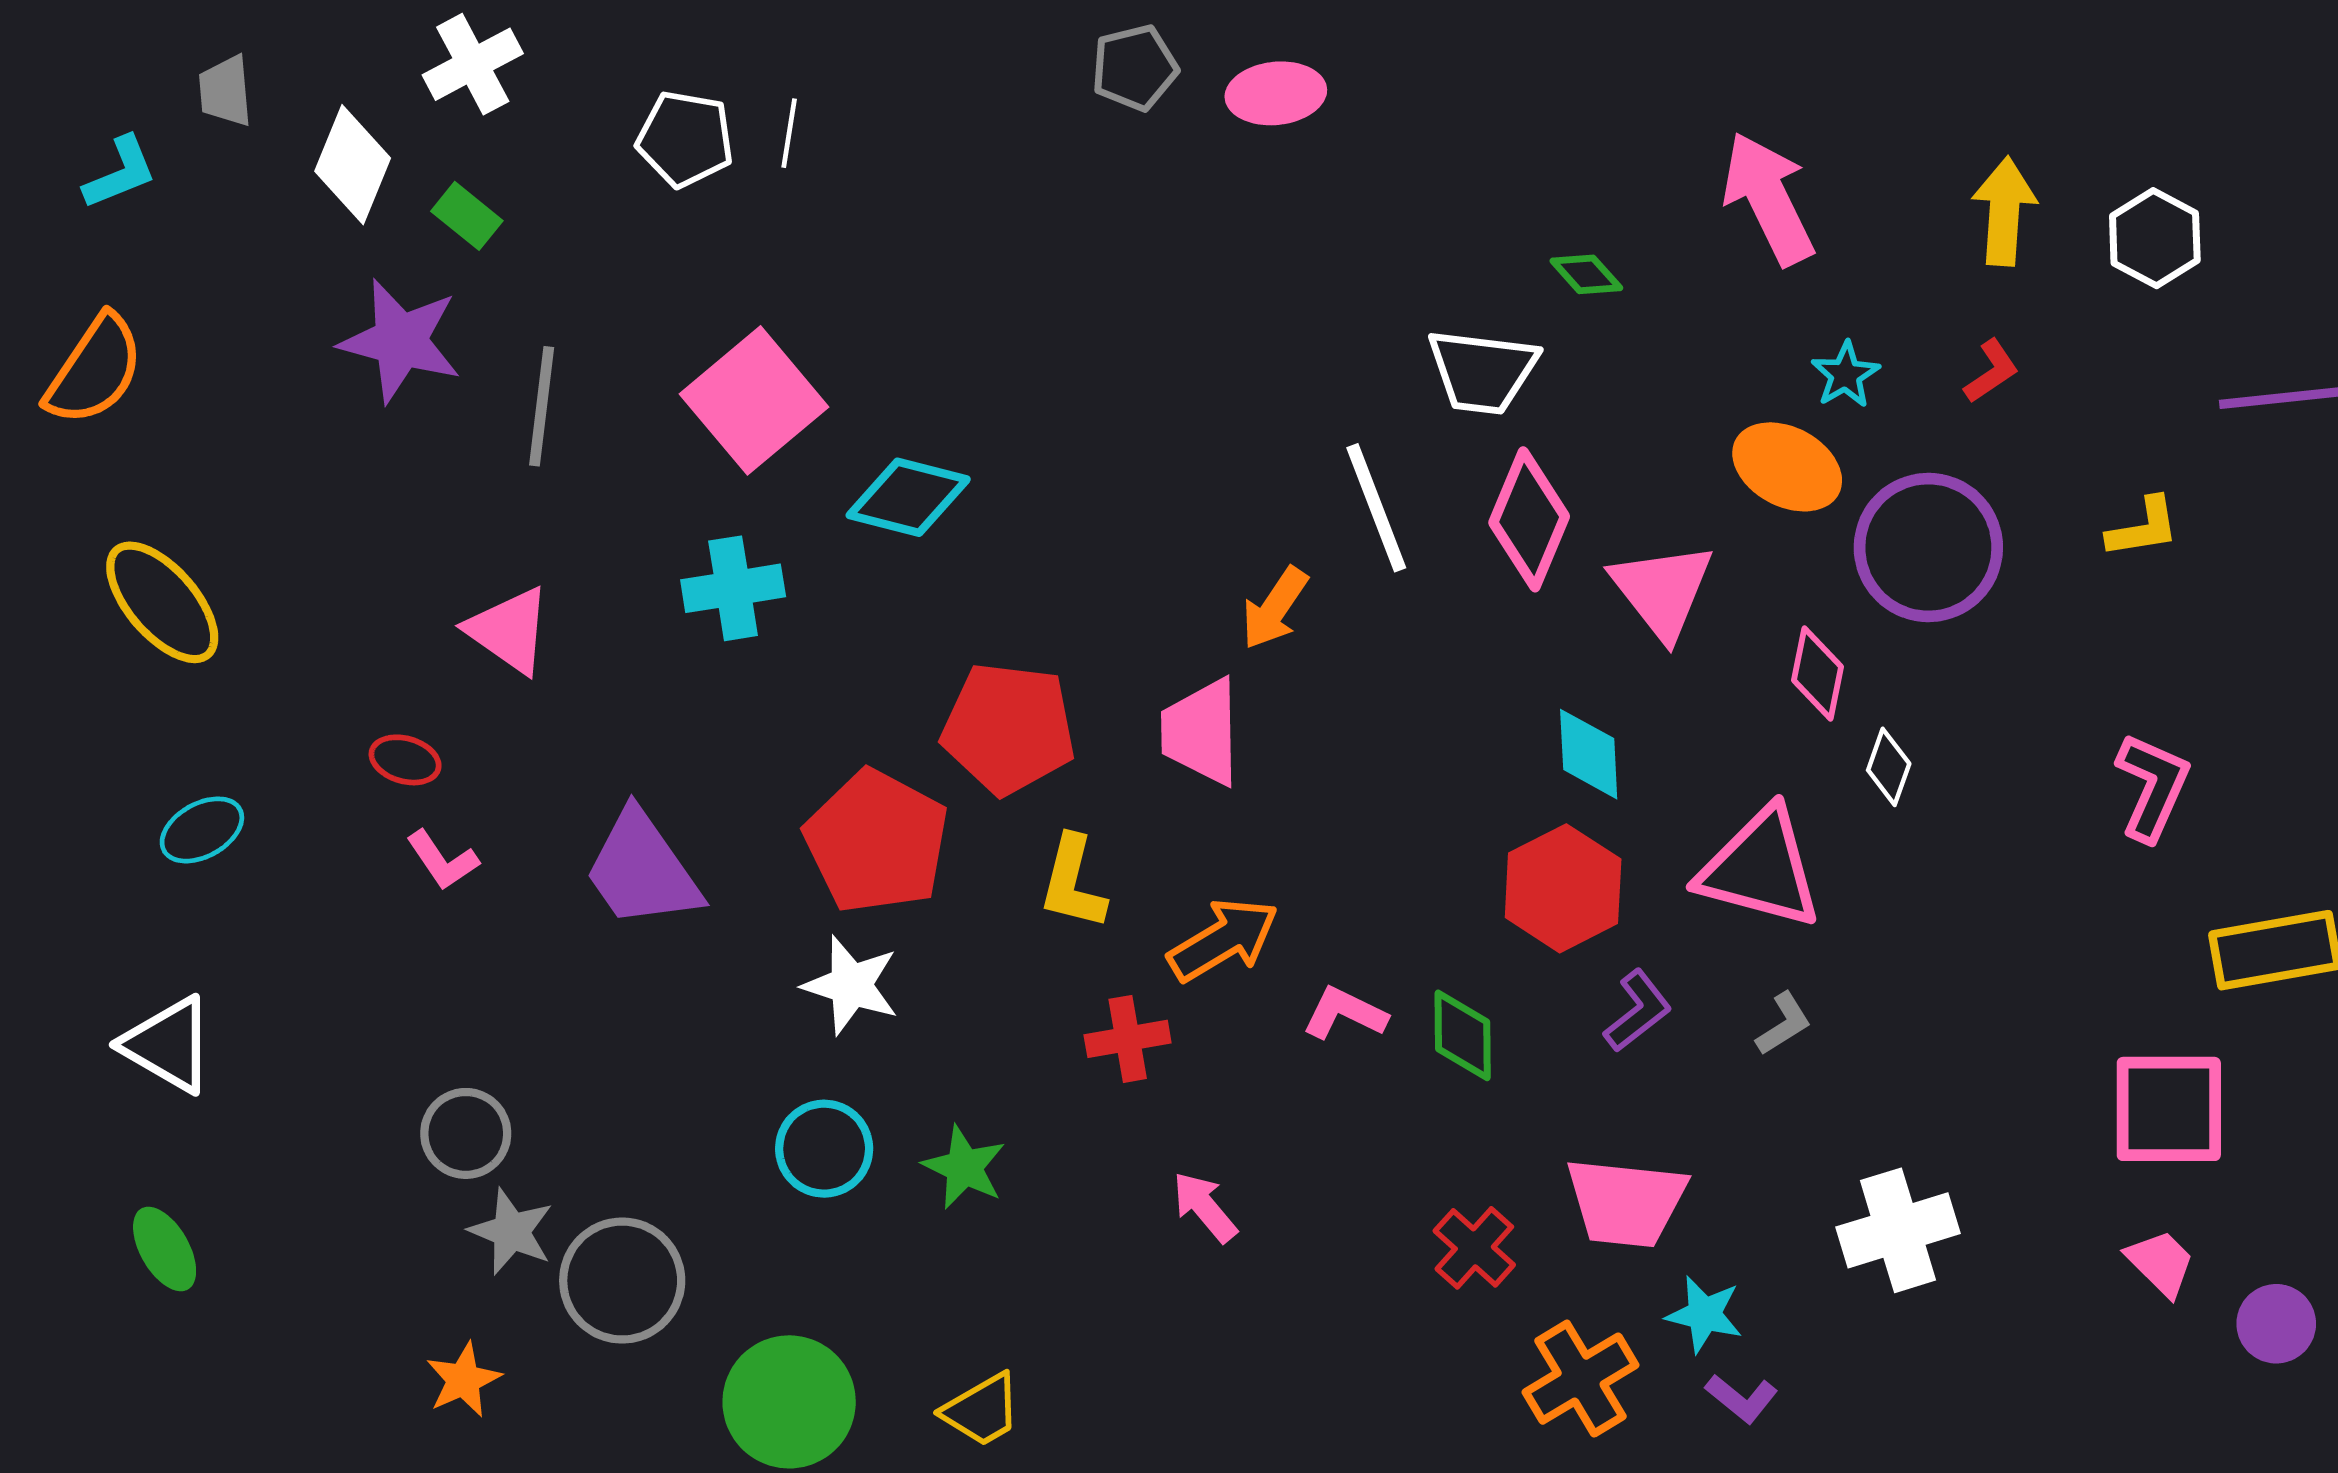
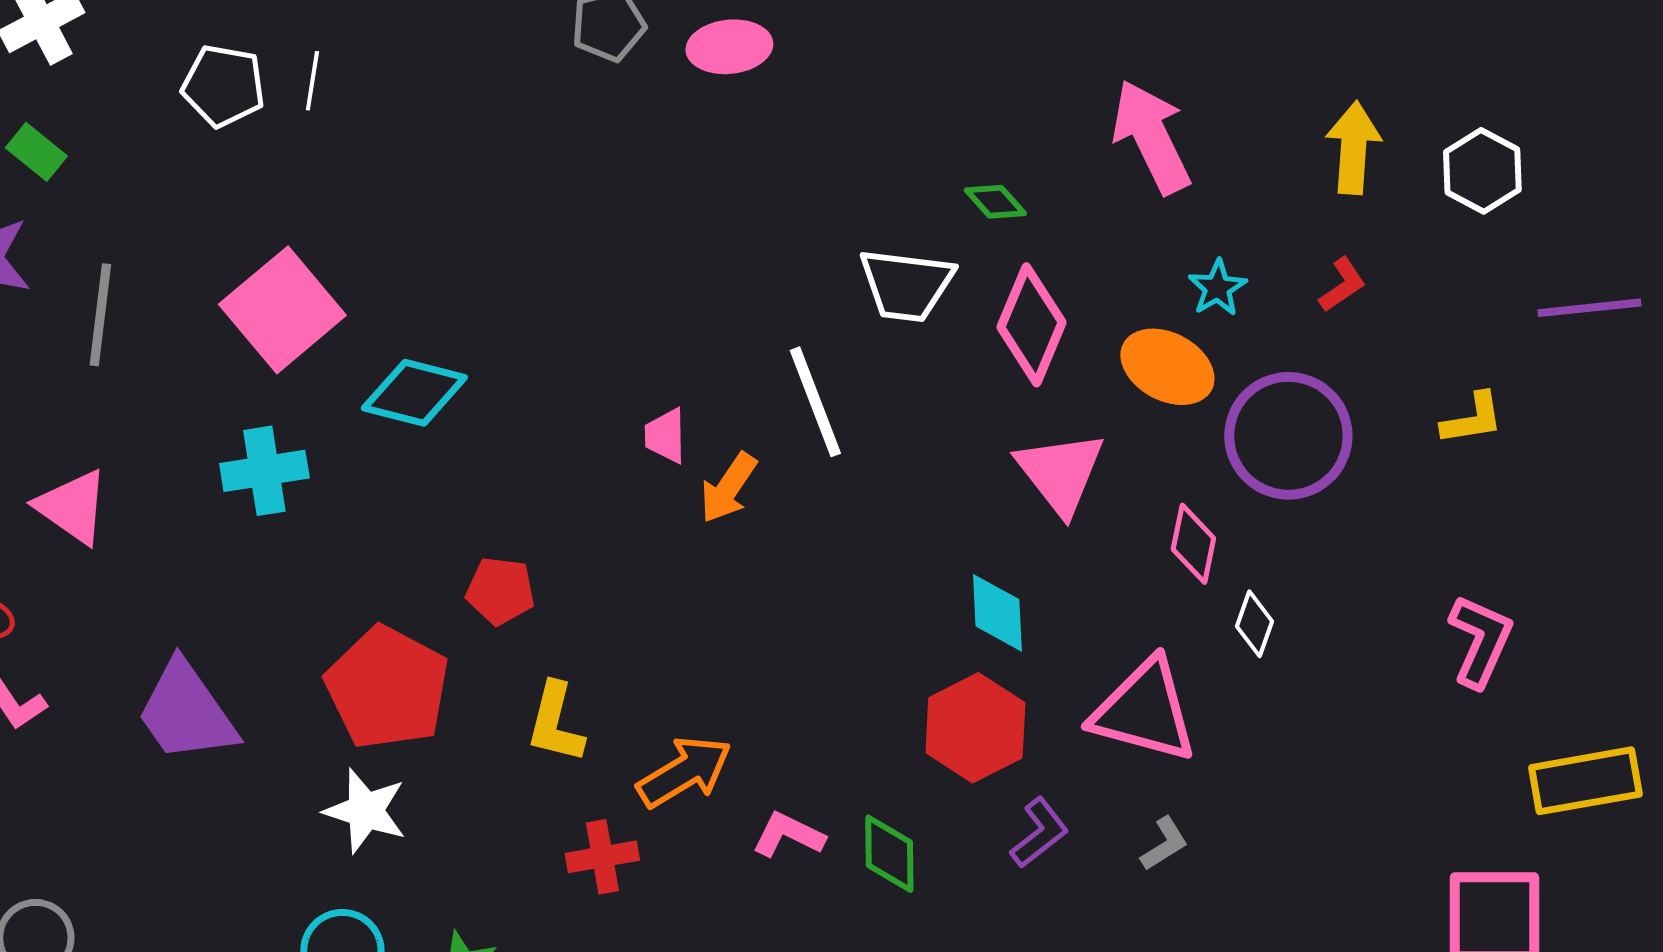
pink diamond: (1529, 519) -> (1031, 325), moved
red pentagon: (1009, 728) -> (500, 591), size x0.6
pink trapezoid: (1201, 732) -> (665, 436), moved, size x0.6

